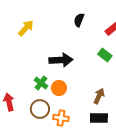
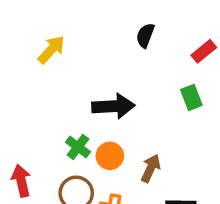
green rectangle: (105, 55) -> (191, 97), turned 32
brown arrow: (99, 96) -> (151, 168), moved

